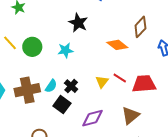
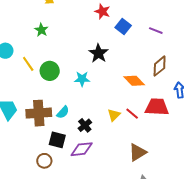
red trapezoid: (144, 84) -> (157, 107), moved
black cross: (71, 86) -> (85, 125), moved
black square: (62, 105) -> (57, 140), moved, turned -30
purple diamond: (93, 118) -> (82, 149), moved

